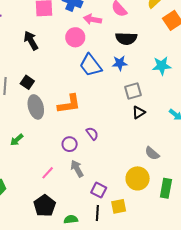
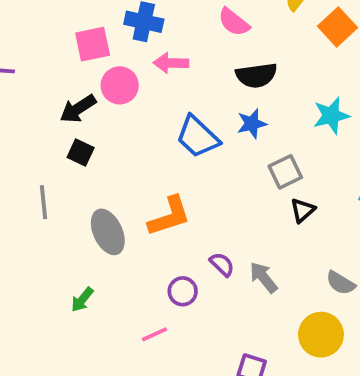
pink arrow: (92, 19) -> (171, 63), moved
pink circle: (75, 37) -> (120, 85), moved
black arrow: (31, 41) -> (78, 109), turned -84
black square: (27, 82) -> (81, 152), moved
gray arrow: (77, 169) -> (263, 277), moved
pink line: (48, 173) -> (155, 334), moved, turned 32

